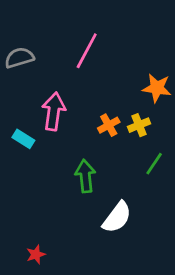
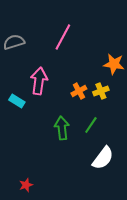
green line: (154, 164) -> (91, 125), moved
white semicircle: (117, 217) -> (103, 158), moved

